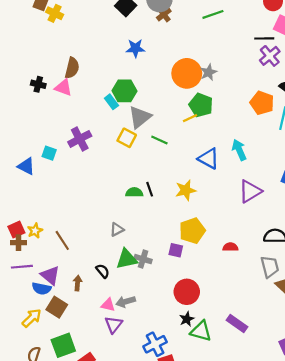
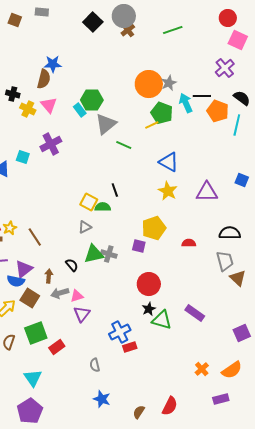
yellow cross: (55, 13) -> (28, 109), moved
black line: (264, 38) -> (202, 96), moved
blue star: (135, 48) -> (53, 64), moved
pink triangle: (63, 88) -> (49, 105), moved, turned 30
yellow square: (127, 138) -> (89, 202), moved
cyan arrow: (239, 150) -> (186, 103), moved
yellow star: (186, 190) -> (168, 191), moved, turned -30
purple triangle: (250, 191) -> (207, 192), turned 30
green semicircle: (134, 192) -> (103, 207), moved
purple triangle: (50, 275) -> (24, 269), turned 42
gray arrow: (126, 302) -> (60, 293), moved
pink triangle: (108, 305) -> (77, 296), turned -32

